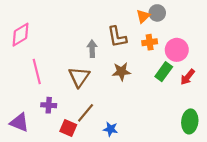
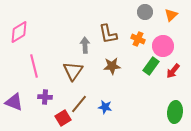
orange triangle: (143, 16) -> (171, 15), moved
orange cross: (150, 42) -> (138, 39), turned 32
purple triangle: (19, 123) -> (14, 102), moved
red square: (68, 128) -> (63, 118), turned 35
blue star: (111, 129) -> (105, 107), moved

